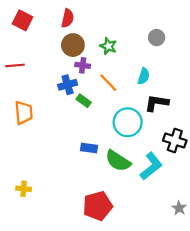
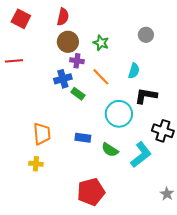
orange trapezoid: (24, 113) -> (42, 134), moved
green semicircle: (118, 161) -> (110, 150), size x0.7
yellow cross: (24, 189) -> (36, 164), moved

